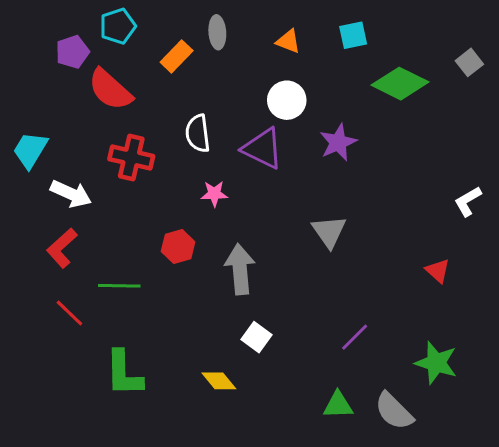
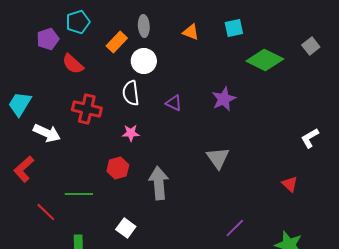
red semicircle: (110, 90) -> (73, 64), size x0.7
white circle: (287, 100) -> (144, 61), moved
purple triangle: (263, 148) -> (174, 103), size x0.6
pink star: (214, 194) -> (131, 133), moved
red L-shape: (62, 248) -> (24, 169), moved
white square: (257, 337) -> (126, 228), moved

